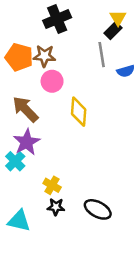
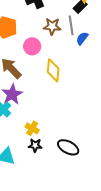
brown star: (44, 56) -> (52, 26), moved
blue semicircle: (126, 71) -> (82, 38), moved, turned 144

